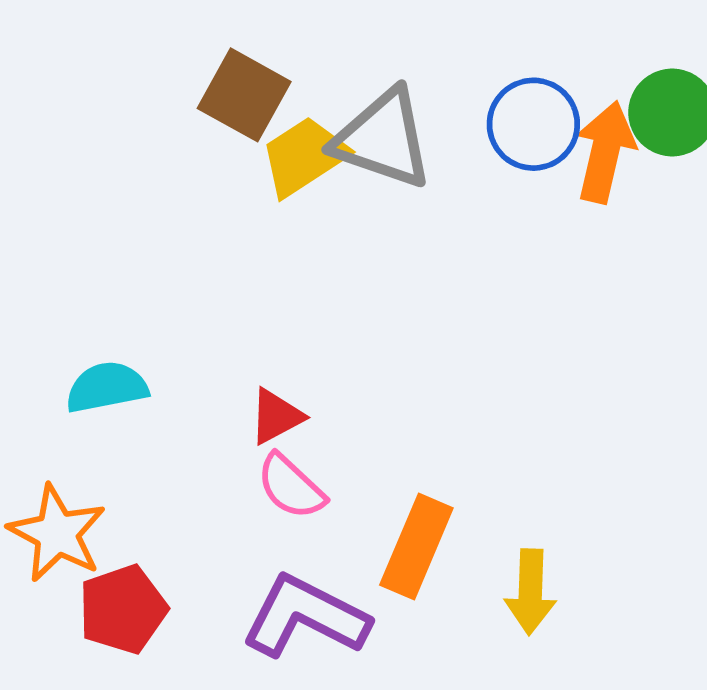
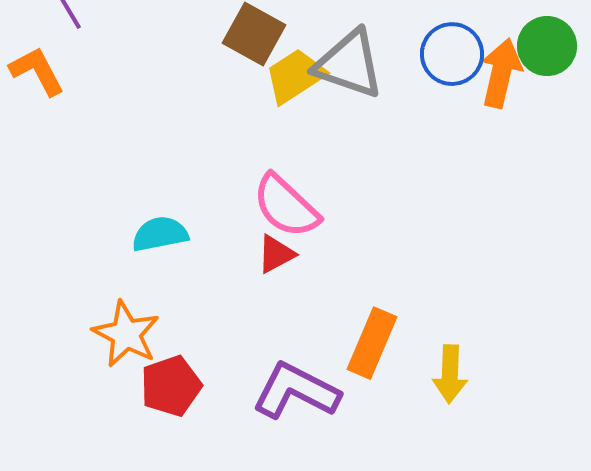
pink semicircle: (291, 487) -> (286, 206), moved, size x1.4

